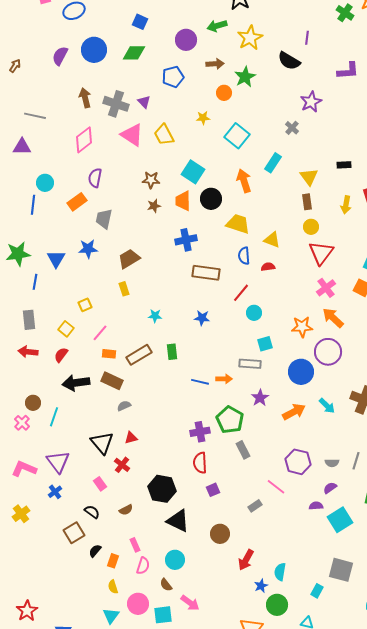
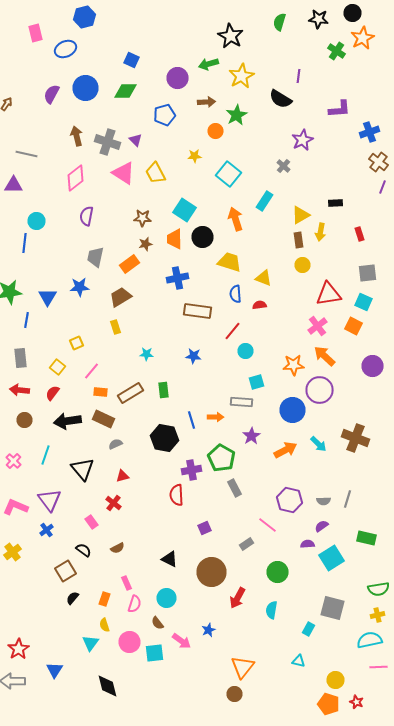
yellow triangle: (309, 177) -> (300, 215), turned 36
orange rectangle: (77, 202) -> (130, 264), moved
yellow arrow: (346, 205) -> (320, 232), moved
red triangle: (321, 253) -> (328, 294), moved, turned 44
blue line: (200, 382) -> (192, 420), turned 60
brown circle: (33, 403) -> (24, 420), moved
black triangle: (102, 443) -> (82, 469), moved
red semicircle: (200, 463) -> (176, 495), moved
black hexagon: (162, 489) -> (164, 438), moved
black triangle: (178, 521) -> (170, 559), size x0.7
brown circle: (220, 534) -> (212, 572), size x1.5
black semicircle: (95, 551) -> (72, 598), moved
blue star: (261, 586) -> (208, 630), moved
green circle: (277, 605) -> (278, 572), moved
cyan triangle: (111, 616) -> (90, 643), moved

